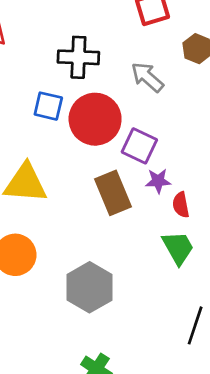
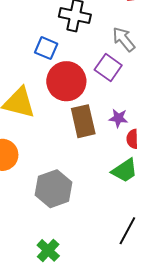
red circle: (95, 119) -> (66, 81), moved
purple square: (139, 146) -> (108, 67), moved
green trapezoid: (178, 248) -> (125, 171), turned 76

